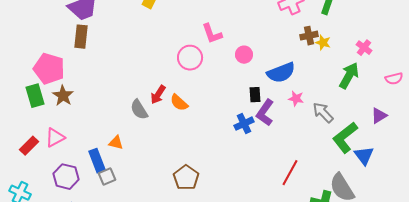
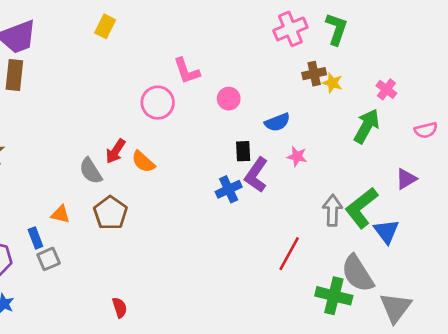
blue semicircle: (281, 73) -> (277, 122), size x0.7
gray arrow: (323, 113) -> (332, 210), moved, turned 45
blue rectangle: (97, 161) -> (35, 238), size x0.7
brown pentagon: (186, 178) -> (110, 213), moved

